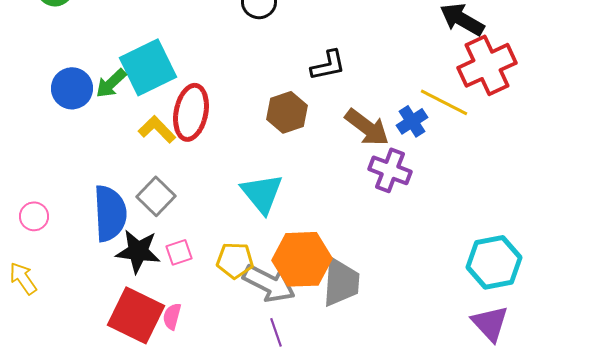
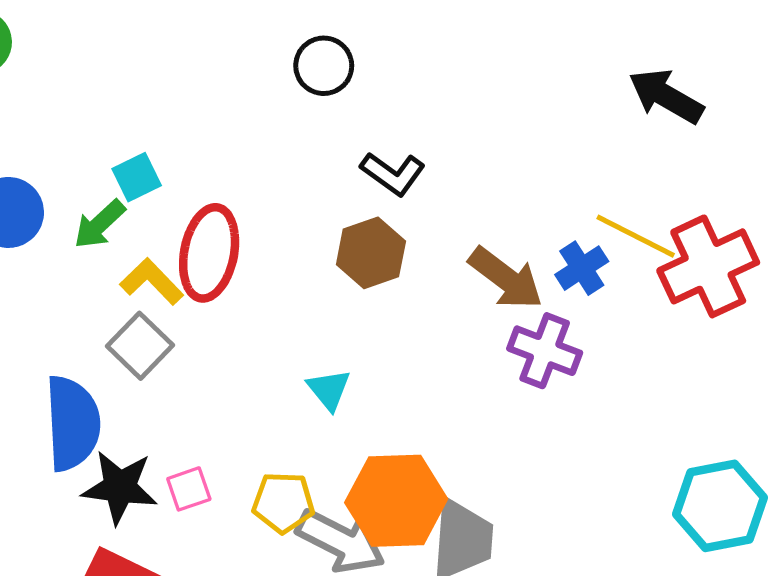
black L-shape: (328, 65) -> (393, 174), moved, turned 48
red cross: (487, 65) -> (708, 266), moved
cyan square: (148, 67) -> (137, 177), size x0.5
green arrow: (111, 83) -> (99, 224), moved
cyan triangle: (262, 193) -> (329, 389), size x0.6
gray square: (156, 196) -> (140, 346), moved

